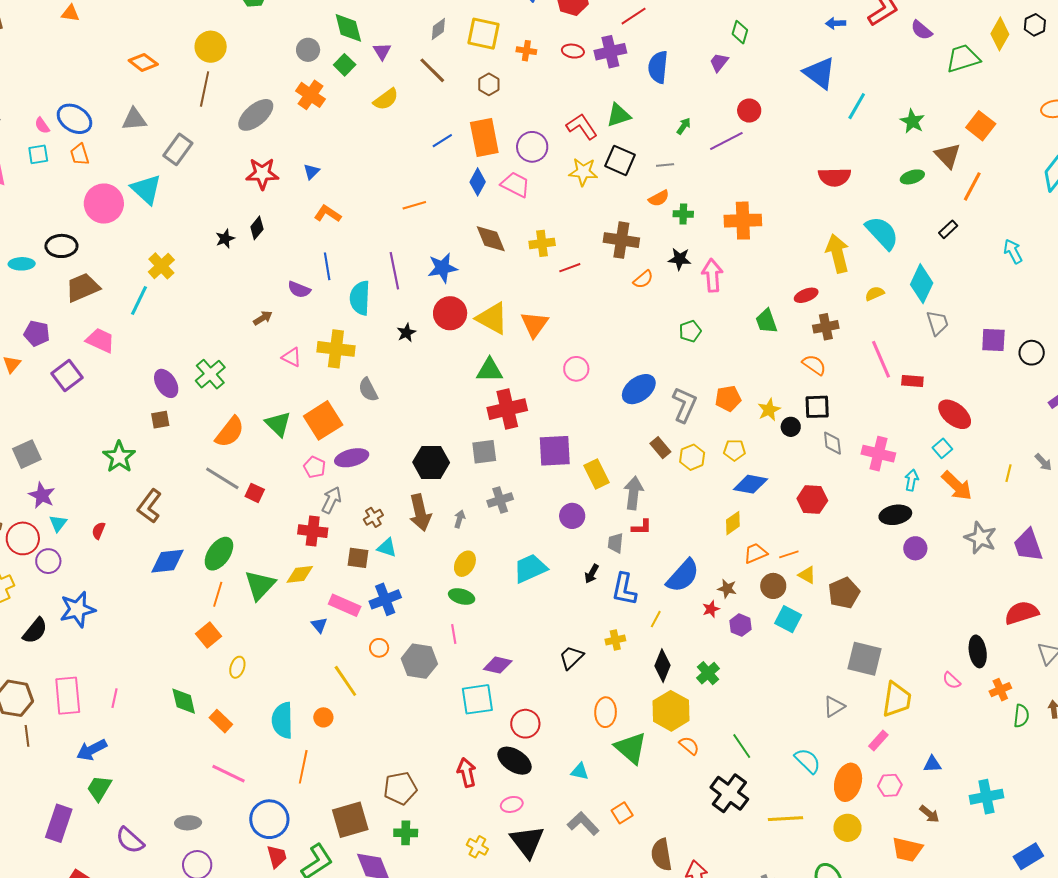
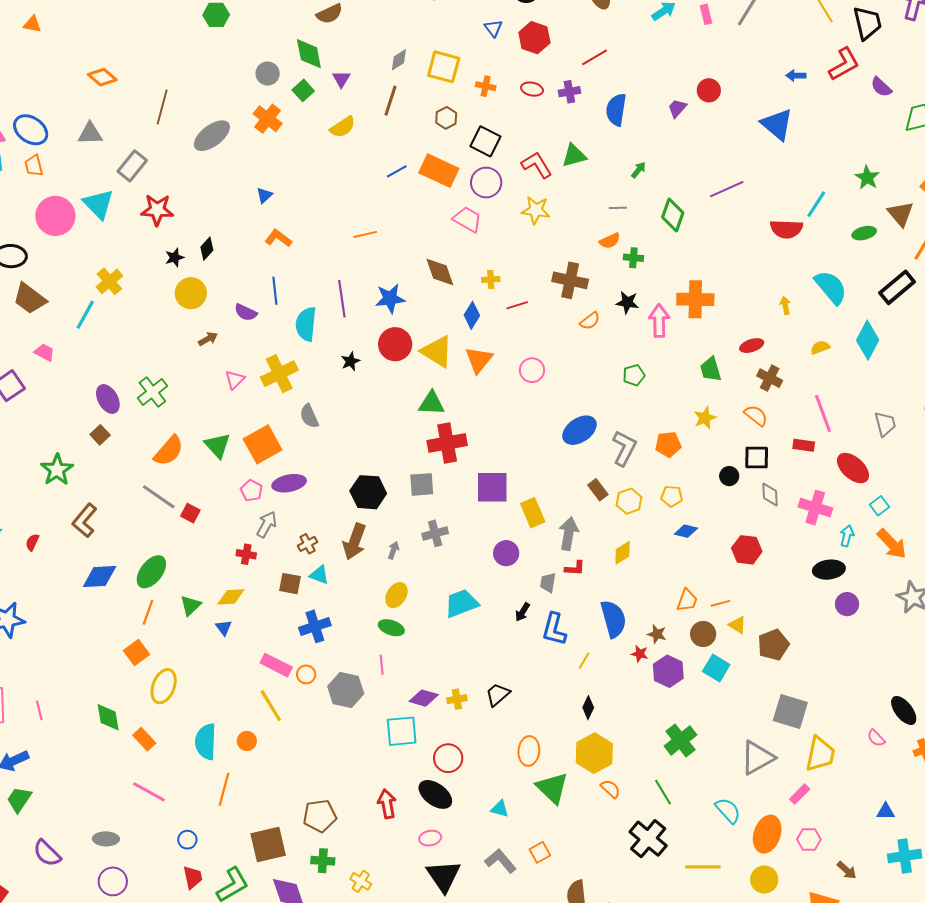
green diamond: (740, 32) -> (673, 215), moved, size x1.4
yellow circle: (211, 47) -> (191, 293), moved
purple cross: (610, 52) -> (569, 92), size x0.7
brown line: (432, 70) -> (390, 101), turned 60
cyan line: (857, 106) -> (816, 204), moved
red circle: (749, 111) -> (709, 90), moved
orange rectangle: (484, 138) -> (439, 171), turned -57
purple line: (726, 141) -> (727, 189), moved
black square: (620, 160) -> (485, 141), moved
red star: (262, 174) -> (157, 210), moved
blue diamond: (478, 182) -> (472, 315), moved
orange cross: (743, 221) -> (695, 299), moved
black rectangle: (948, 229) -> (897, 287), size x1.8
yellow cross: (542, 243) -> (491, 279), size x0.7
yellow arrow: (837, 253) -> (785, 305), size x0.5
brown trapezoid: (83, 287) -> (30, 299), turned -123
gray trapezoid: (937, 323) -> (885, 424), moved
brown cross: (826, 327) -> (770, 378), turned 35
pink trapezoid: (100, 340) -> (44, 352), size x0.7
yellow cross: (336, 349) -> (279, 374), turned -36
pink triangle: (292, 357) -> (235, 380), turned 45
pink circle: (576, 369) -> (532, 370), moved
red rectangle: (912, 381) -> (804, 445), moved
yellow star: (769, 410) -> (705, 418), moved
red ellipse: (955, 414) -> (853, 468), moved
brown square: (160, 420) -> (100, 435), turned -36
blue diamond: (750, 484) -> (686, 531), size x0.7
brown arrow: (420, 513) -> (355, 542), turned 30
yellow diamond: (733, 523) -> (623, 553), moved
red cross: (313, 531) -> (246, 554), size x0.7
orange trapezoid: (755, 553) -> (687, 600), turned 130
blue semicircle: (683, 576) -> (613, 619), turned -60
green triangle: (260, 585) -> (191, 605), size x0.7
pink rectangle: (345, 605) -> (276, 665), moved
red star: (711, 609) -> (640, 654), turned 30
blue triangle: (319, 625) -> (224, 628), moved
purple hexagon: (740, 625) -> (668, 671), size x1.4
yellow cross: (615, 640) -> (457, 699), moved
black ellipse: (978, 651) -> (904, 710), turned -32
black diamond: (662, 666) -> (588, 708), size x0.7
yellow ellipse: (237, 667) -> (164, 686), size x1.6
green cross: (708, 673) -> (680, 740), moved, size x1.4
pink line: (114, 698) -> (39, 710), turned -30
gray triangle: (834, 706) -> (757, 758), size x1.6
blue triangle: (932, 764) -> (886, 811), moved
blue circle: (269, 819) -> (187, 840), size x0.5
yellow cross: (477, 847) -> (361, 881), moved

